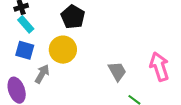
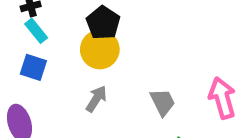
yellow circle: (63, 50) -> (100, 49), moved
gray arrow: (42, 74) -> (96, 99), moved

